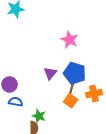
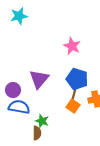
purple triangle: (50, 73) -> (39, 79), moved, size x1.5
blue semicircle: (16, 102) -> (19, 107), size x1.5

